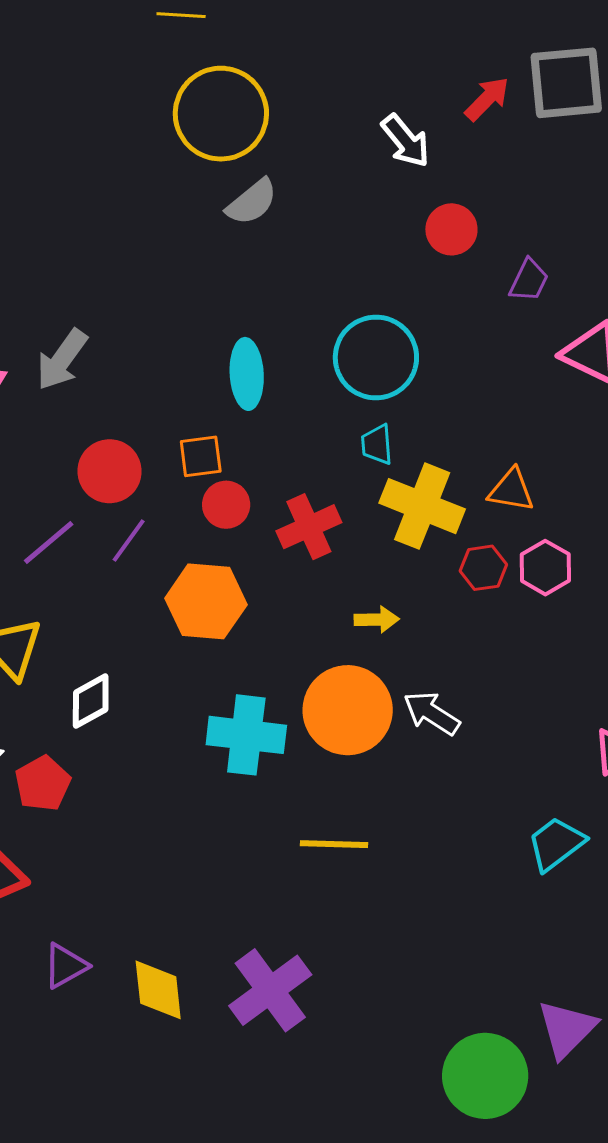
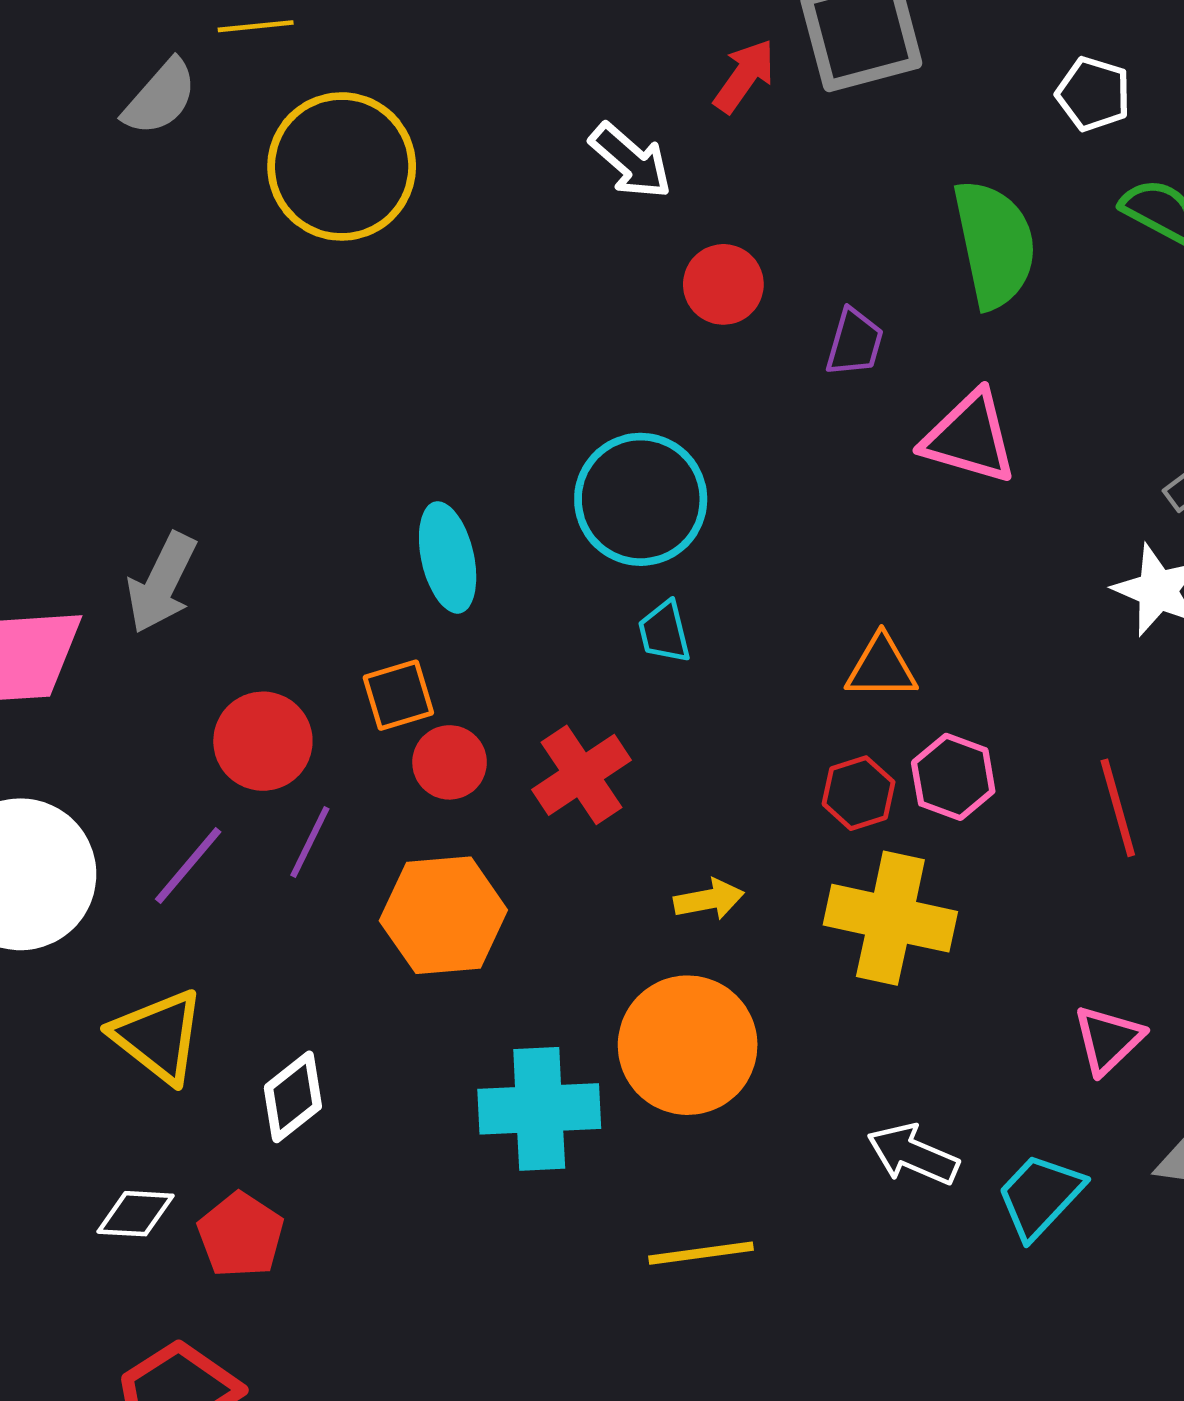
gray semicircle: (252, 202) -> (160, 97), moved
yellow cross: (422, 506) -> (890, 918), moved
white arrow: (432, 713) -> (913, 1154), moved

